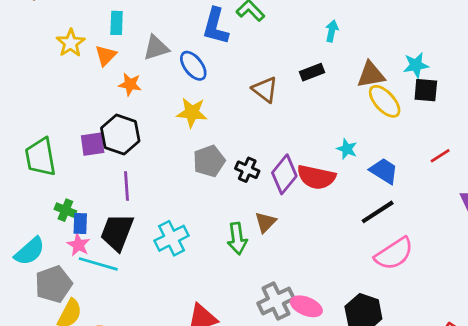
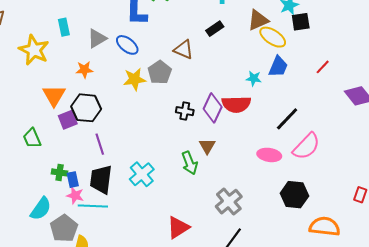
yellow star: (71, 43) -> (34, 50), size x1.4
orange triangle: (106, 55) -> (54, 95), moved, size x1.4
green trapezoid: (41, 157) -> (32, 138), size x0.7
gray pentagon: (209, 161) -> (160, 72), moved
blue trapezoid: (384, 171) -> (278, 67), moved, turned 95
pink ellipse: (306, 306) -> (269, 155), moved

